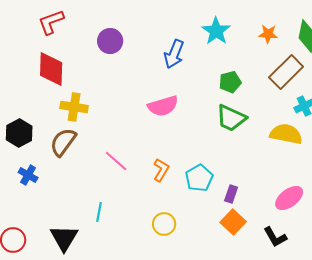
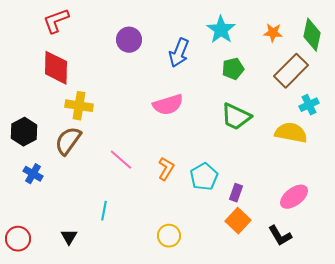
purple circle: (110, 41) -> (129, 40), moved
green pentagon: (230, 82) -> (233, 69), moved
yellow circle: (164, 224) -> (169, 236), moved
black triangle: (64, 238) -> (69, 237), size x0.6

